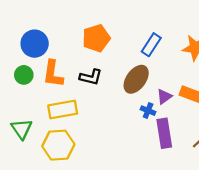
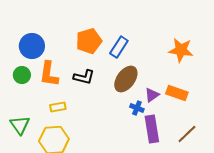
blue rectangle: (151, 45) -> (119, 47), moved
yellow rectangle: (63, 109) -> (58, 107), size x0.6

